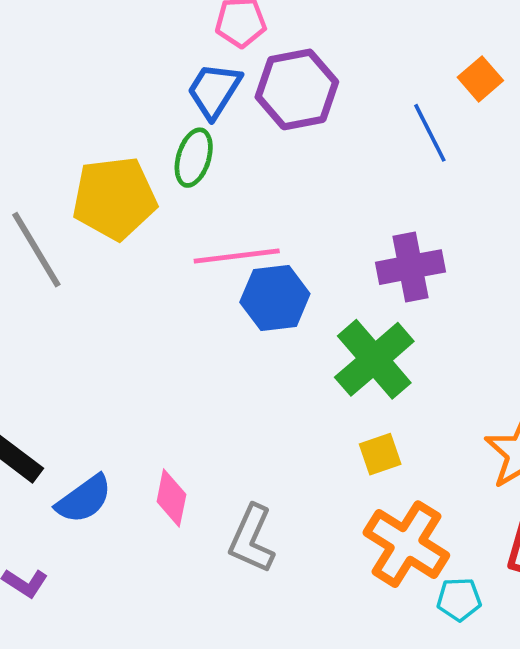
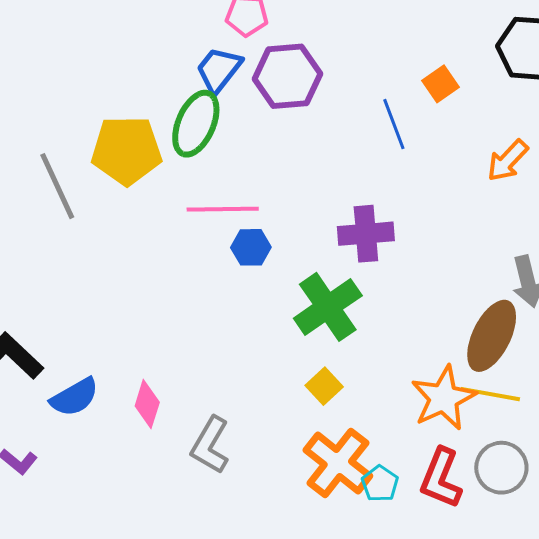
green ellipse: (194, 158) -> (196, 124), size x1.4
blue hexagon: (275, 298) -> (251, 247), size x0.7
yellow square: (380, 454) -> (324, 386), turned -30
cyan pentagon: (459, 599) -> (380, 484), moved, turned 30

